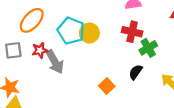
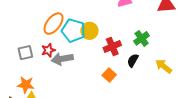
orange ellipse: (32, 20) -> (54, 24), moved
red cross: (132, 32) -> (112, 47), moved, turned -30
gray arrow: (55, 62) -> (62, 59), turned 115

